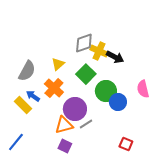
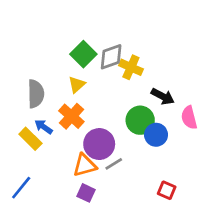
black arrow: (115, 57) -> (163, 96), moved
gray semicircle: (27, 71) -> (36, 94), turned -30
green square: (86, 74) -> (83, 54), moved

